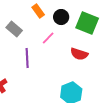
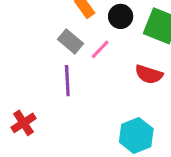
gray rectangle: (14, 29) -> (70, 41), moved

